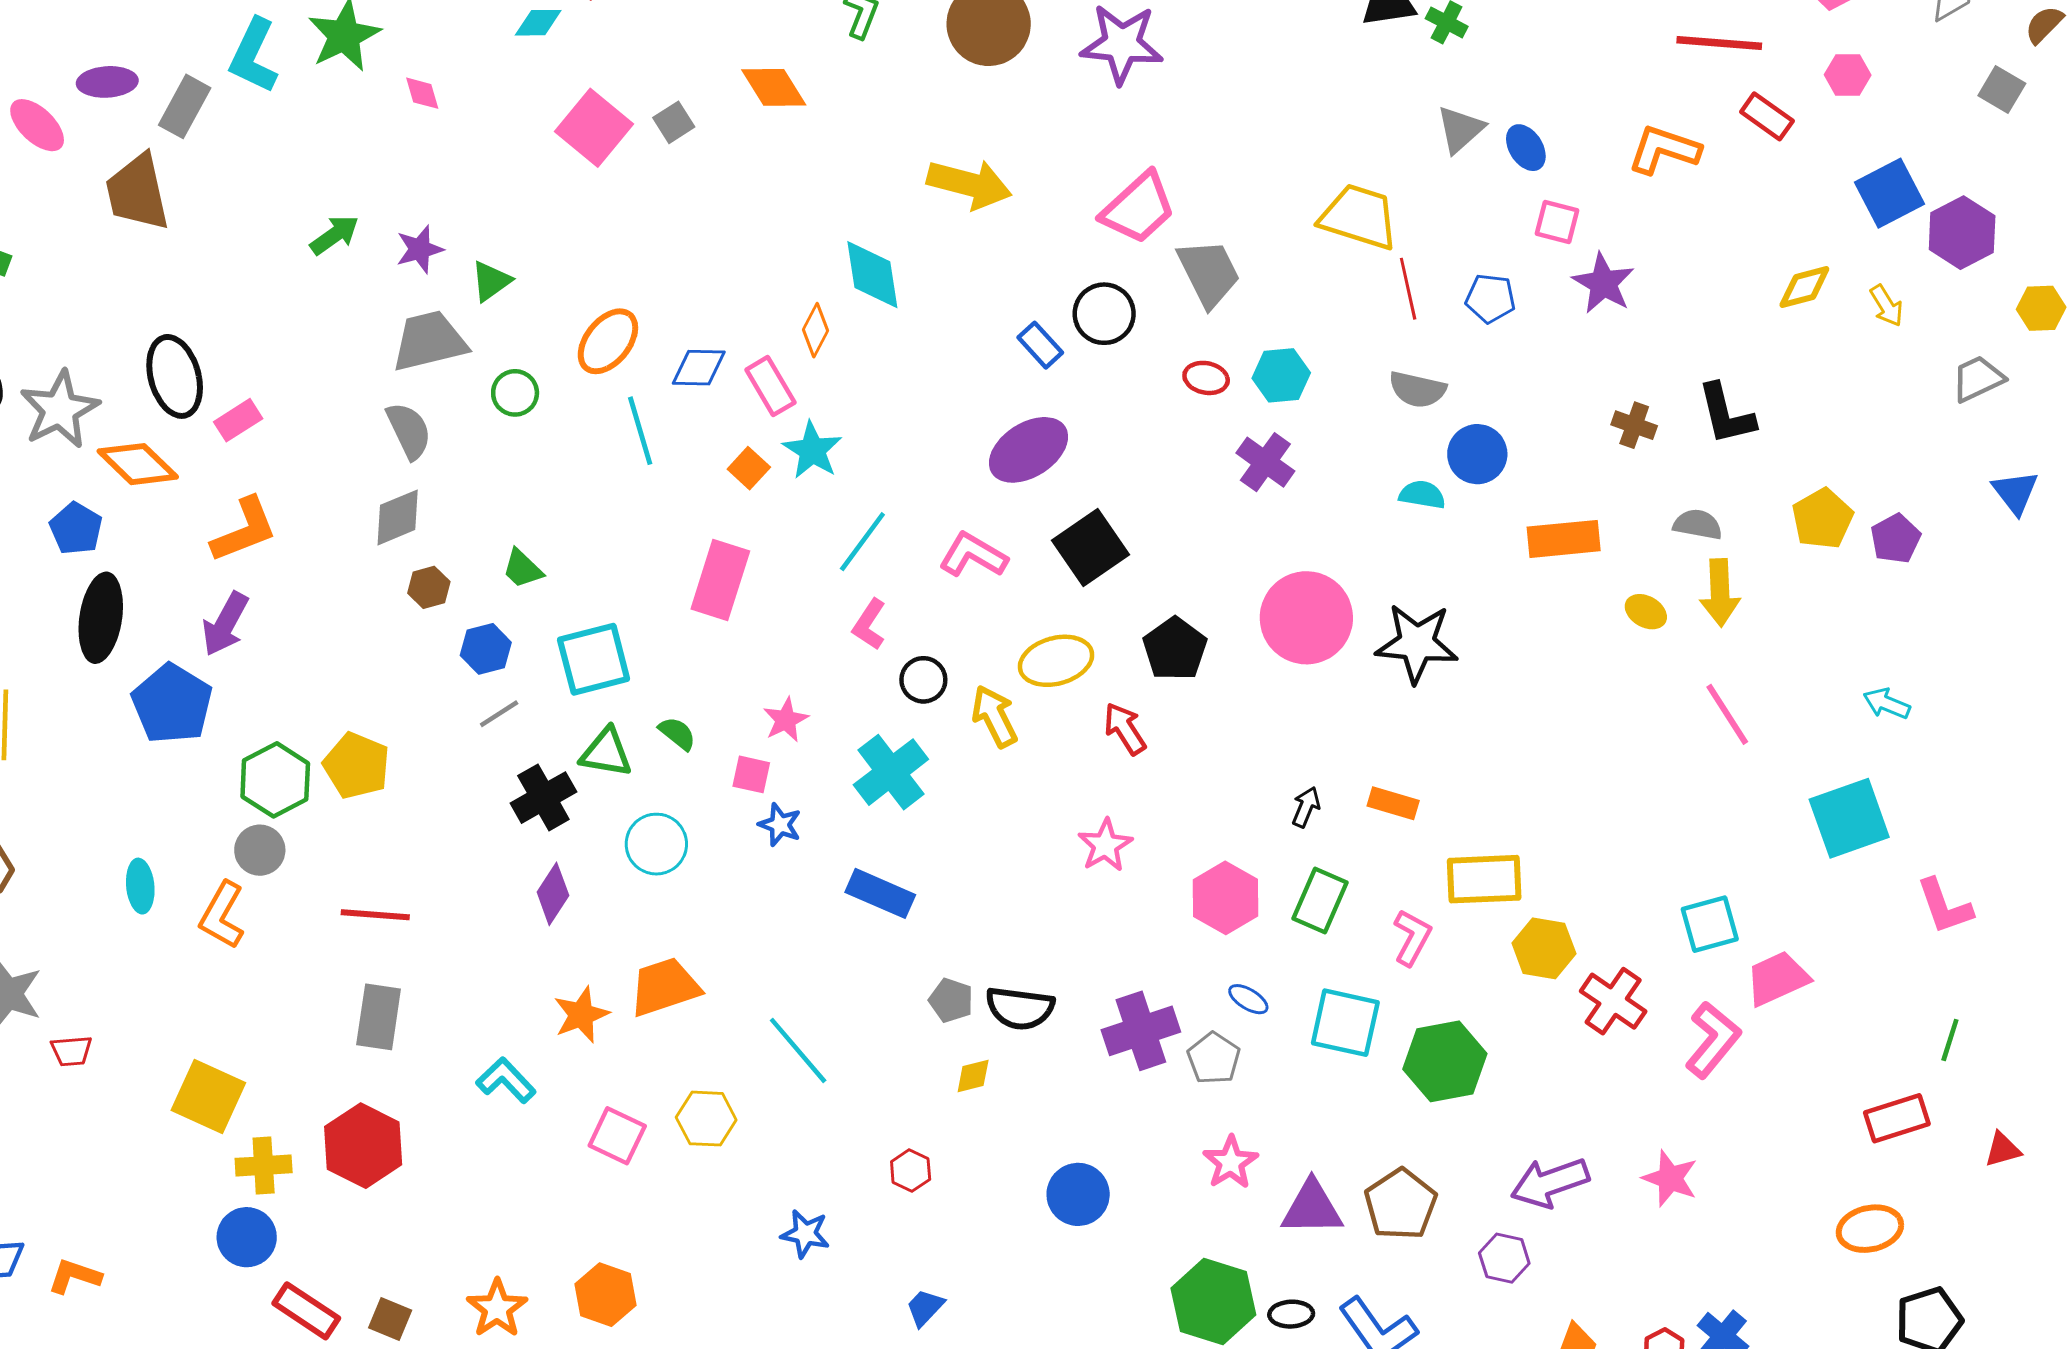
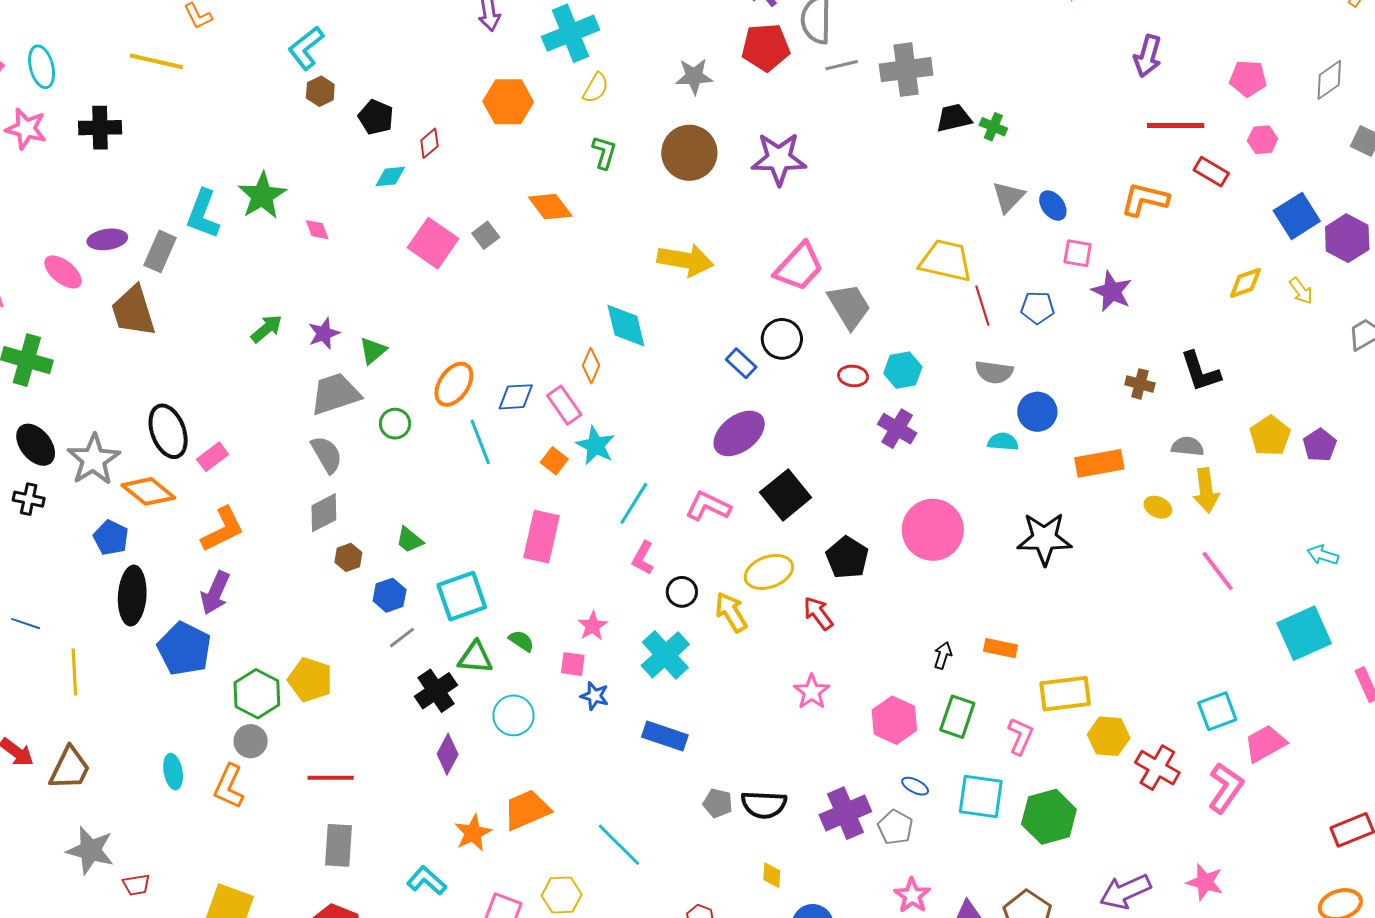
black star: (1417, 643) -> (1044, 539), moved
yellow diamond: (973, 1076) -> (772, 875), moved, turned -68

